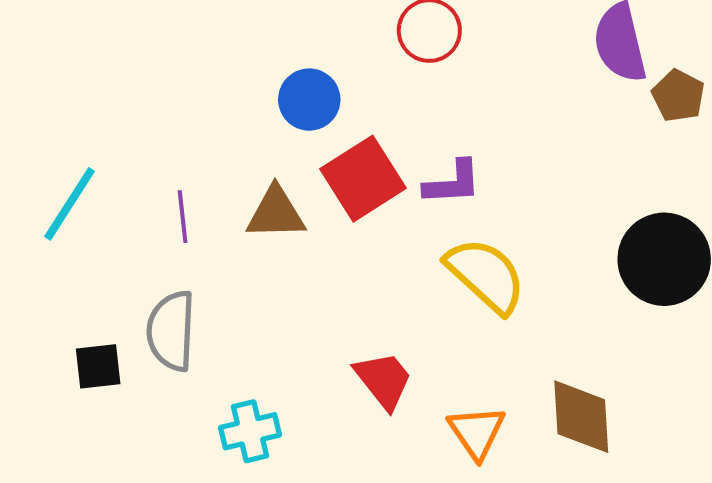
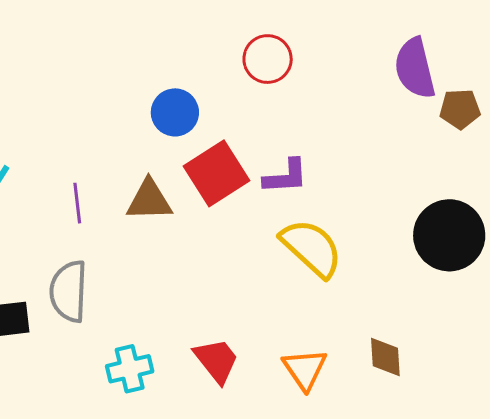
brown pentagon: (678, 96) -> (460, 109), turned -30
red trapezoid: (383, 380) -> (216, 360), moved
brown diamond: (581, 417) -> (385, 357), size x0.7

